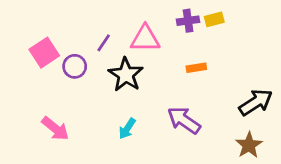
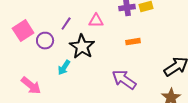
pink triangle: (145, 39) -> (96, 21), size x0.7
cyan arrow: (127, 129) -> (64, 68), moved

